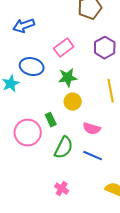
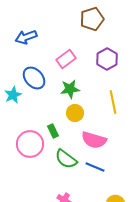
blue ellipse: (32, 67) -> (34, 78), turned 35
pink semicircle: (92, 129) -> (94, 140), size x1.4
green semicircle: (64, 148) -> (66, 159), turned 100

